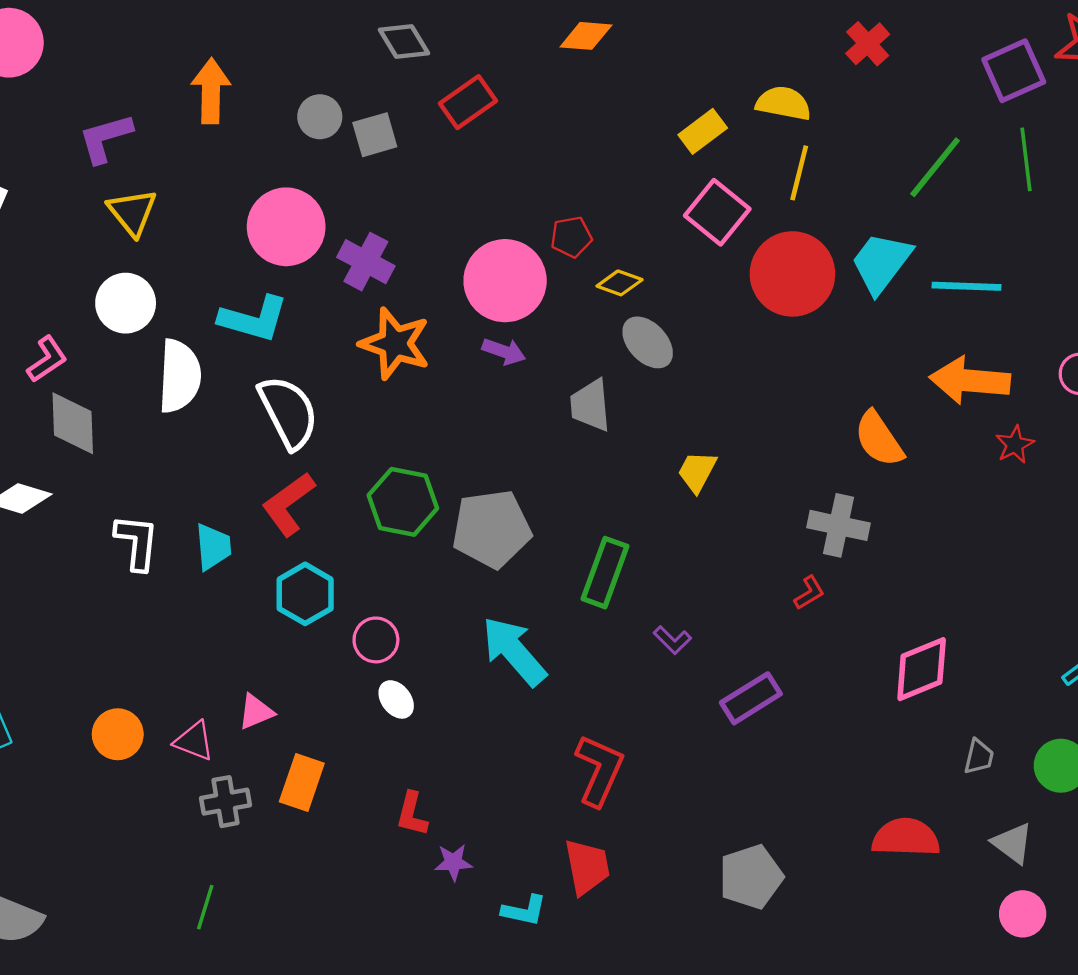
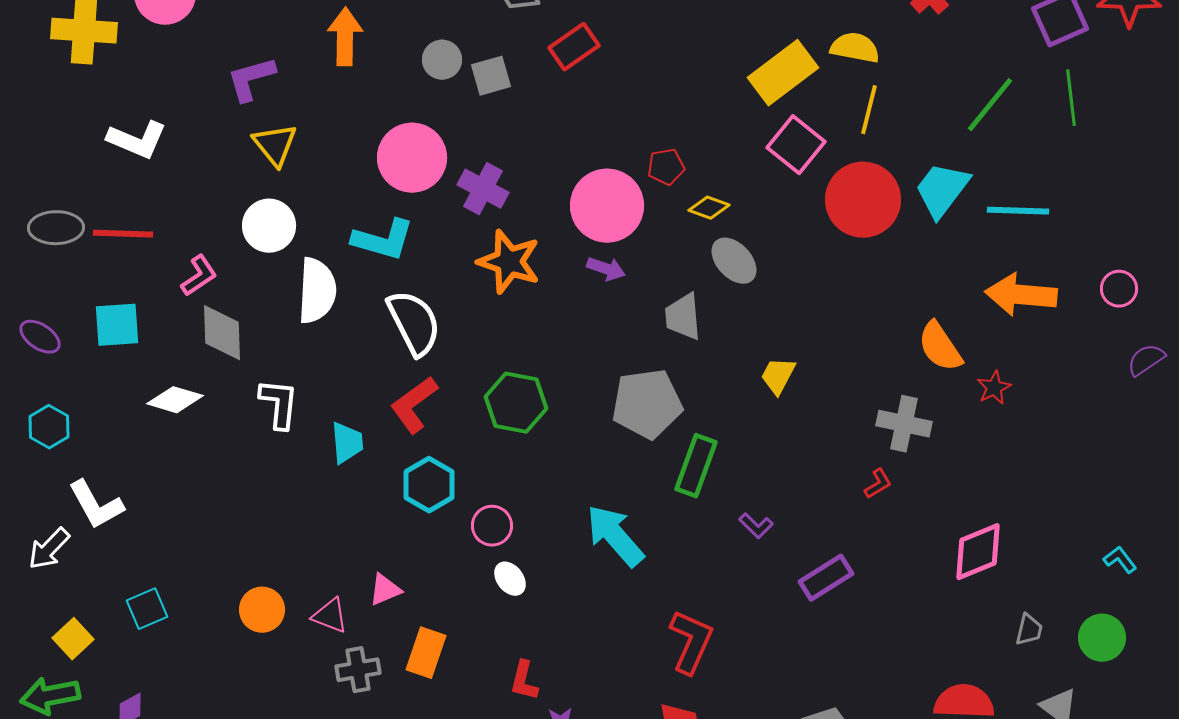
yellow rectangle: (703, 131) -> (783, 73), size x1.6
red star: (1015, 445) -> (994, 388), moved
gray pentagon: (492, 529) -> (647, 404), moved
white L-shape: (137, 542) -> (279, 404), moved

